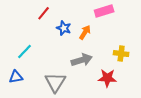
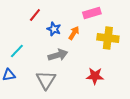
yellow cross: (121, 54) -> (108, 38), moved, size x1.5
gray arrow: (82, 60) -> (58, 55), moved

